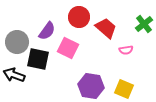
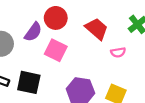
red circle: (79, 17) -> (56, 18), moved
black square: (38, 59) -> (29, 82), moved

